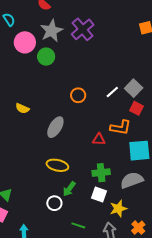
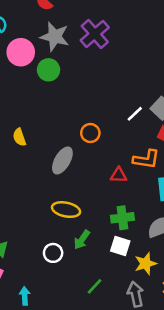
gray star: (51, 31) -> (55, 37), turned -30
orange circle: (78, 95) -> (90, 133), moved
yellow semicircle: (22, 108) -> (19, 137), turned 48
white circle: (54, 203) -> (53, 253), moved
green line: (78, 225) -> (95, 286), turned -64

